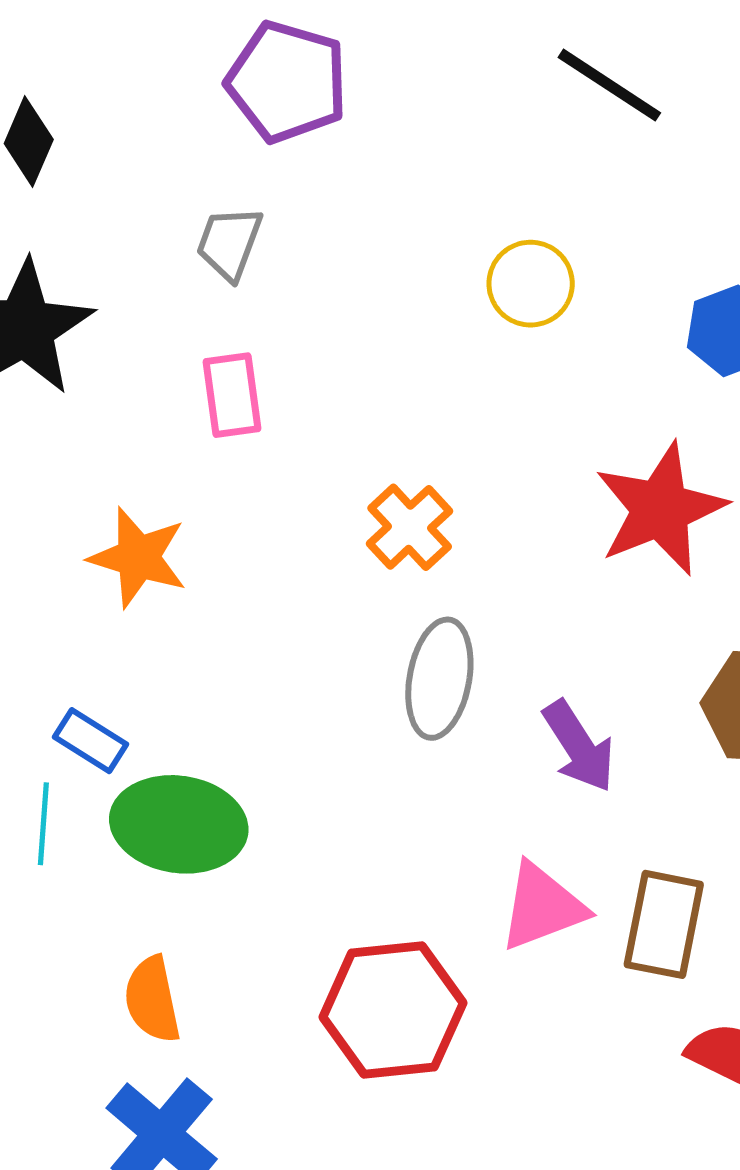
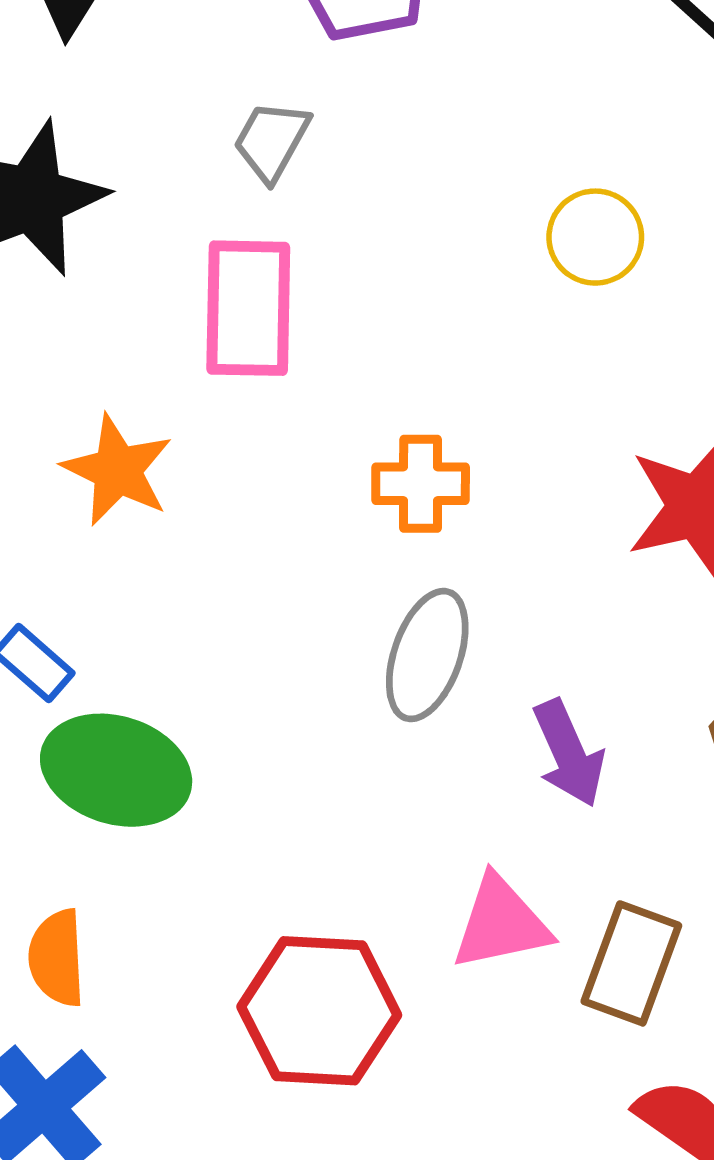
pink rectangle: (232, 395) -> (248, 308), size x1.5
orange cross: (410, 527) -> (421, 484), turned 34

